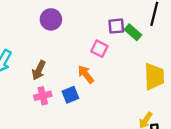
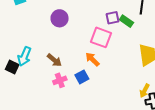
pink square: (99, 49) -> (101, 37), size x1.5
brown arrow: (39, 70) -> (54, 60), turned -70

